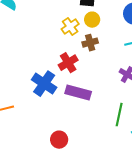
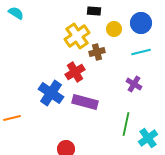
yellow circle: (92, 20) -> (114, 29), moved
yellow cross: (70, 27) -> (77, 36), size x1.4

